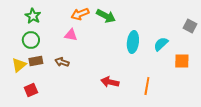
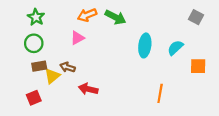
gray square: (190, 26) -> (196, 17), moved
pink triangle: (71, 35) -> (77, 38), turned -40
yellow triangle: (19, 65) -> (52, 76), moved
red arrow: (110, 82) -> (88, 89), moved

